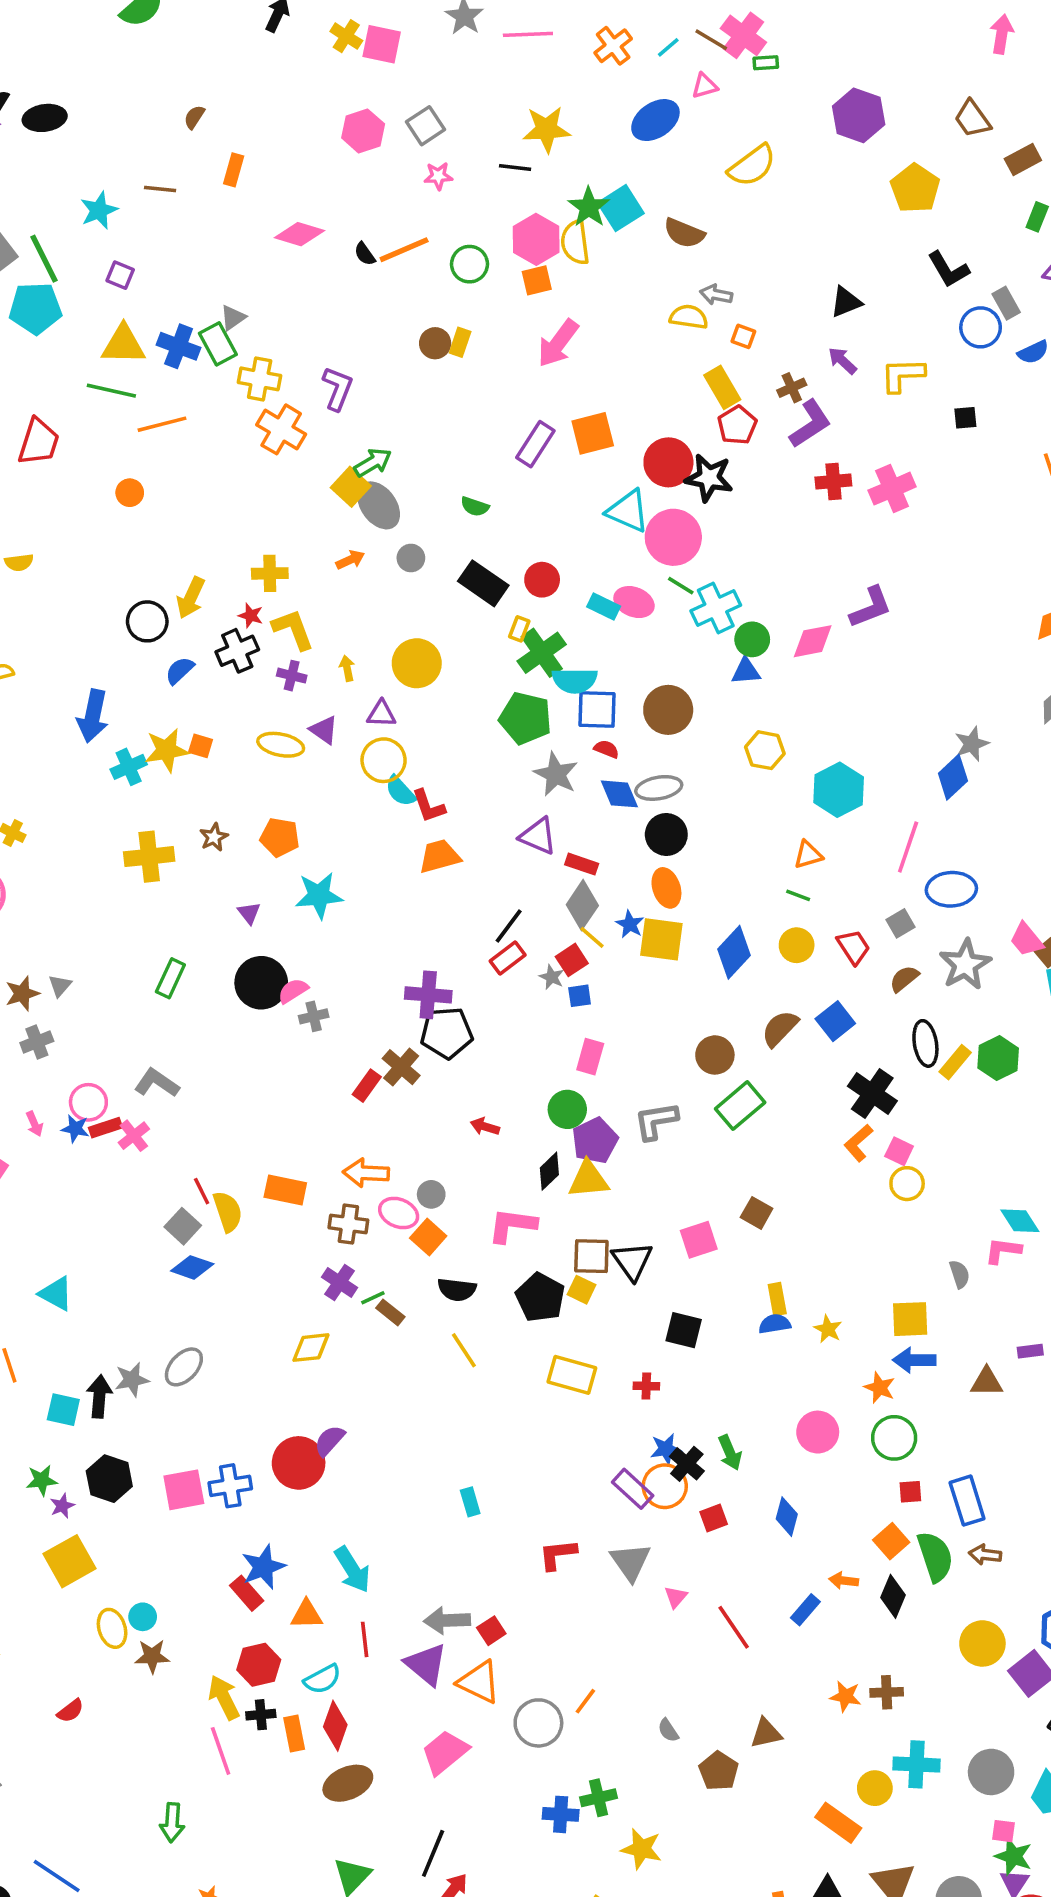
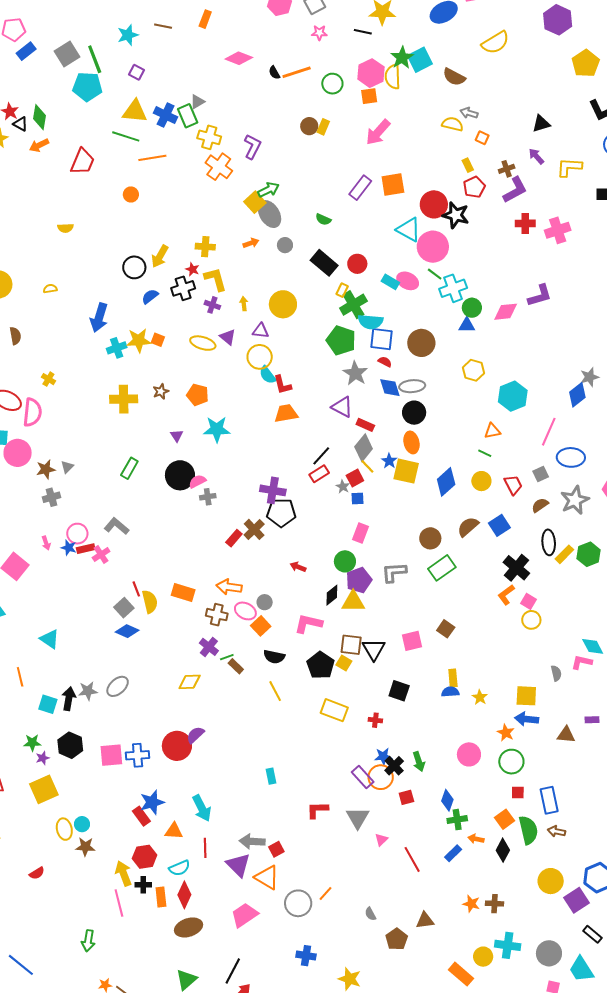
yellow rectangle: (722, 387) -> (468, 165), size x0.6
green cross: (599, 1798) -> (457, 820), moved

